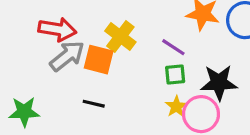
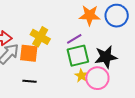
purple line: (173, 47) -> (74, 39), turned -56
green square: (175, 74) -> (78, 56), size x1.6

